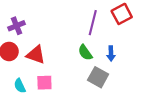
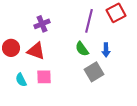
purple cross: (17, 26) -> (42, 24), moved
gray square: (98, 77) -> (94, 72), turned 30

